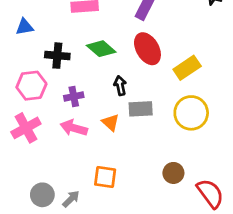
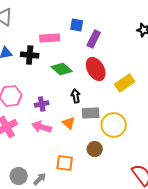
black cross: (57, 56) -> (30, 55), moved
yellow circle: (191, 113) -> (114, 125), moved
brown circle: (173, 173) -> (95, 149), moved

